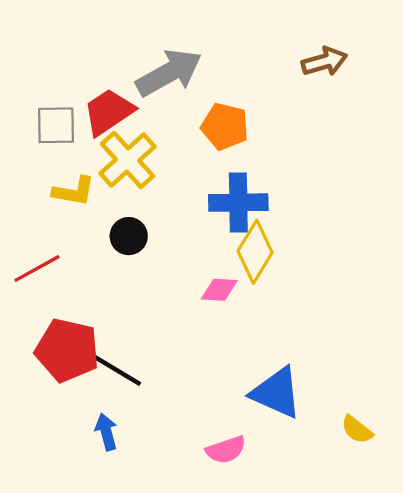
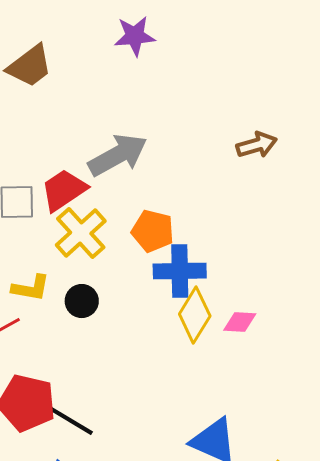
orange pentagon: (225, 126) -> (153, 231), moved
yellow L-shape: (74, 191) -> (31, 288), moved
pink diamond: (219, 290) -> (240, 322), moved

